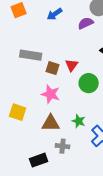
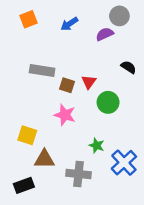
brown triangle: (51, 123) -> (44, 159), moved
gray cross: (63, 146) -> (78, 174), size x1.5
black rectangle: (39, 160) -> (24, 185), moved

